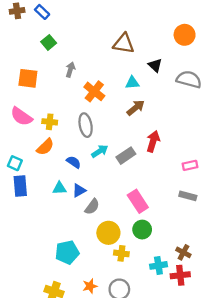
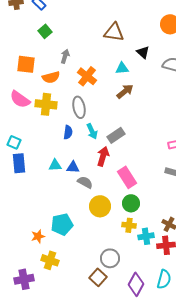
yellow cross: (50, 122) -> (46, 104), size x1.5
red arrow: (153, 141) -> (103, 156), moved
orange semicircle: (45, 147) -> (51, 77), moved, turned 30
cyan arrow: (100, 151) -> (92, 131), turned 98
blue semicircle: (74, 162) -> (68, 132), moved, turned 64
blue triangle: (79, 190) -> (73, 167), turned 32
gray semicircle: (92, 207) -> (85, 182), turned -98
yellow cross: (121, 253) -> (129, 225), moved
orange star: (90, 286) -> (38, 236), moved

